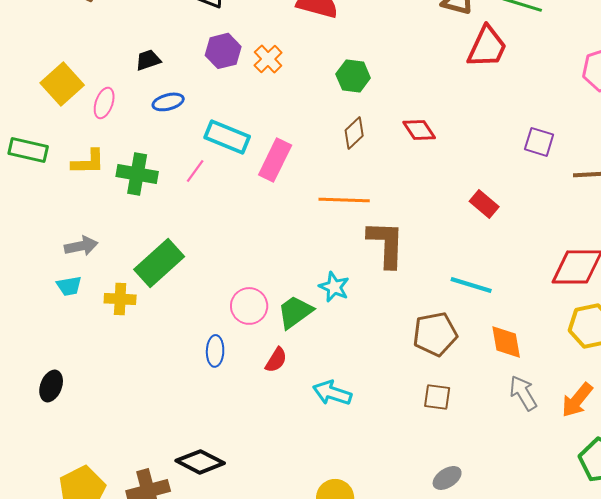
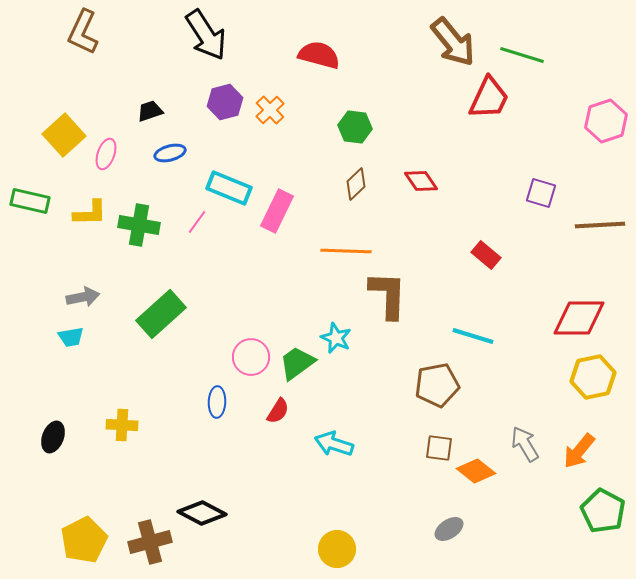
yellow cross: (120, 299) -> (122, 425), moved
orange diamond: (506, 342) -> (476, 471), moved, turned -42

